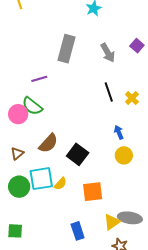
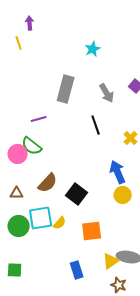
black line: (109, 92) -> (96, 125), moved
blue arrow: (119, 132) -> (118, 172), size x1.6
brown triangle: (17, 153) -> (17, 193), turned 40

